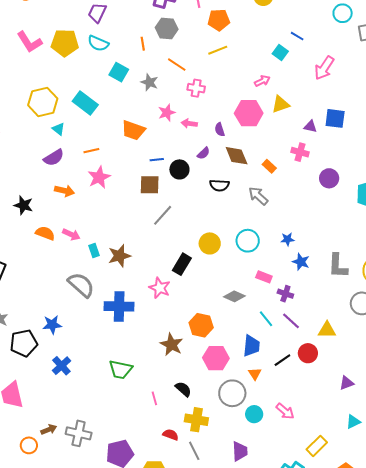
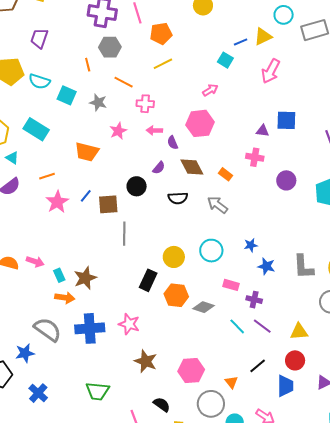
blue line: (297, 36) -> (241, 42), turned -48
cyan semicircle: (98, 43) -> (39, 81), moved
yellow triangle: (281, 104) -> (263, 37), moved
pink arrow: (189, 123) -> (154, 130), moved
blue line: (157, 160) -> (86, 196), moved, turned -40
orange arrow: (64, 191) -> (65, 298), moved
gray line: (163, 215) -> (124, 234), turned -35
gray semicircle: (81, 285) -> (48, 330), moved
pink star: (160, 288) -> (129, 324), moved
orange hexagon: (201, 325) -> (176, 295), moved
blue trapezoid: (251, 346) -> (285, 386), moved
red circle: (308, 353) -> (295, 360), moved

